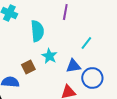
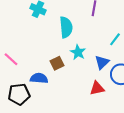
blue triangle: (73, 66) -> (102, 62), turned -35

